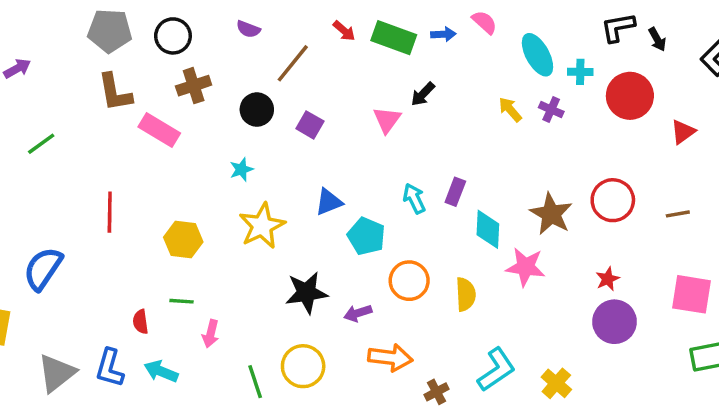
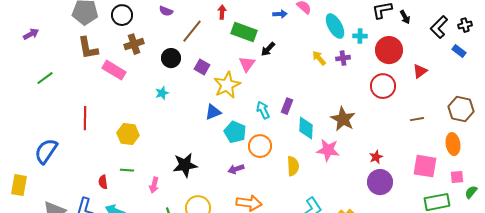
red arrow: (344, 31) -> (222, 12), turned -128
green rectangle: (394, 38) -> (244, 32), moved
purple cross: (551, 110) -> (343, 58), turned -32
red circle: (613, 200) -> (383, 86), moved
yellow star: (262, 226) -> (227, 85), moved
orange circle: (409, 281) -> (260, 146), moved
black star: (306, 293) -> (185, 165), moved
purple arrow: (358, 313) -> (236, 169), moved
pink arrow: (211, 334) -> (154, 185), moved

